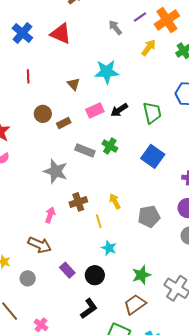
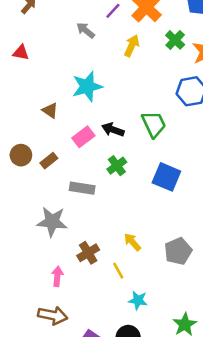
red triangle: (61, 34) -> (21, 53), size x0.6
black arrow: (119, 110) -> (113, 130), turned 66
green cross: (110, 146) -> (117, 166), moved, turned 35

